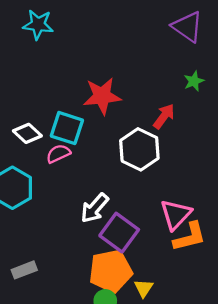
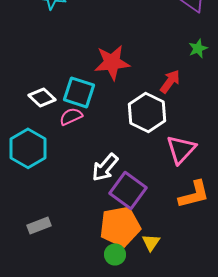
pink triangle: (176, 214) -> (181, 149), moved

